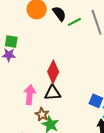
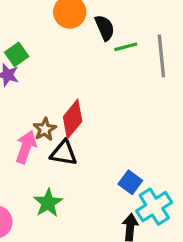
green square: (11, 42) -> (17, 54), turned 32
brown star: (42, 114) -> (45, 129), moved

